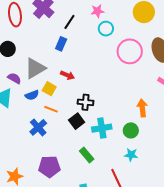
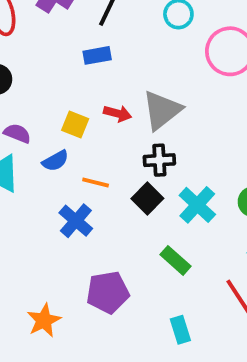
blue rectangle: (61, 44) -> (97, 55), turned 64
gray triangle: (35, 68) -> (162, 110), moved
yellow square: (49, 89) -> (75, 124), moved
cyan cross: (102, 128) -> (197, 205), turned -30

